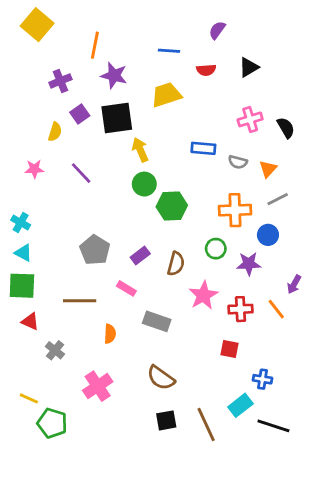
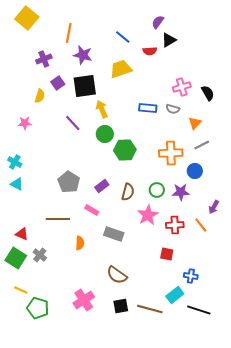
blue line: (169, 51) -> (123, 37), turned 35
black triangle: (249, 67) -> (169, 40), moved
gray semicircle: (238, 162) -> (173, 109), moved
purple line: (81, 173) -> (73, 123), moved
green circle: (216, 249) -> (157, 190), moved
green square: (22, 286) -> (16, 258), moved, turned 30
pink cross: (98, 386) -> (84, 300), moved
brown line: (206, 425) -> (150, 309), turned -50

